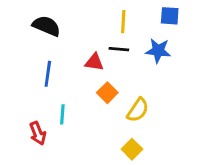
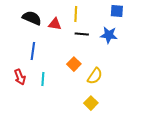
yellow line: (123, 22) -> (76, 14), moved
red triangle: (94, 62) -> (55, 24), moved
red arrow: (38, 133) -> (20, 77), moved

